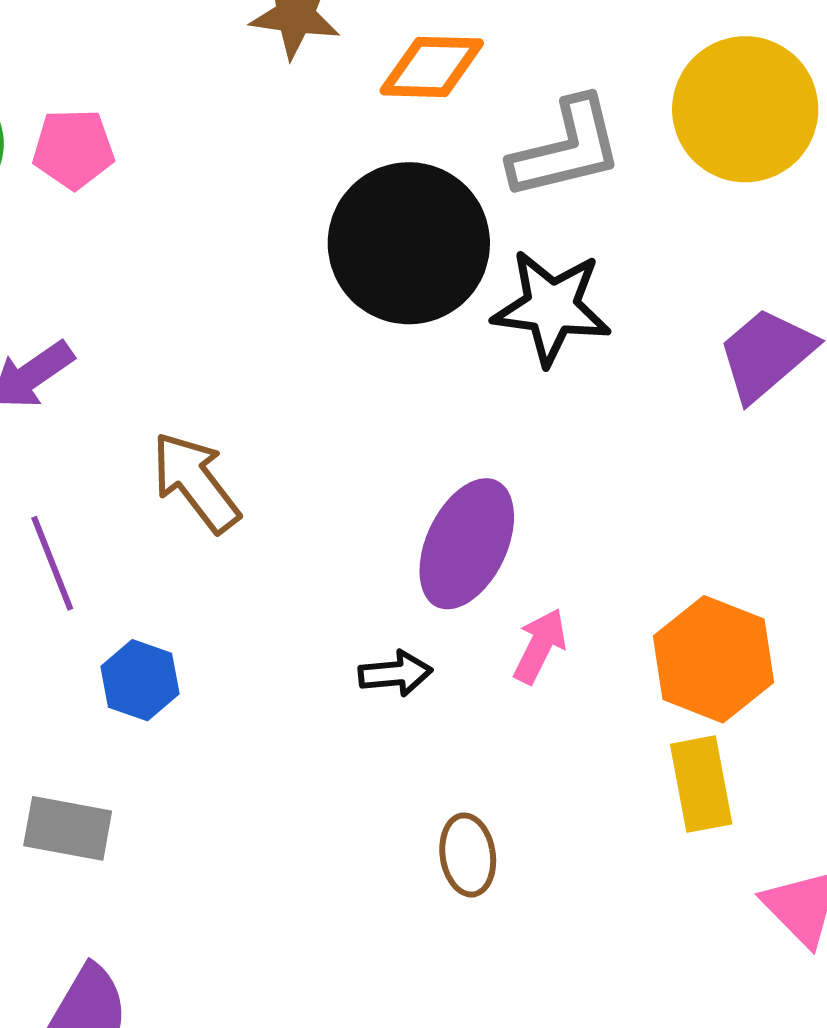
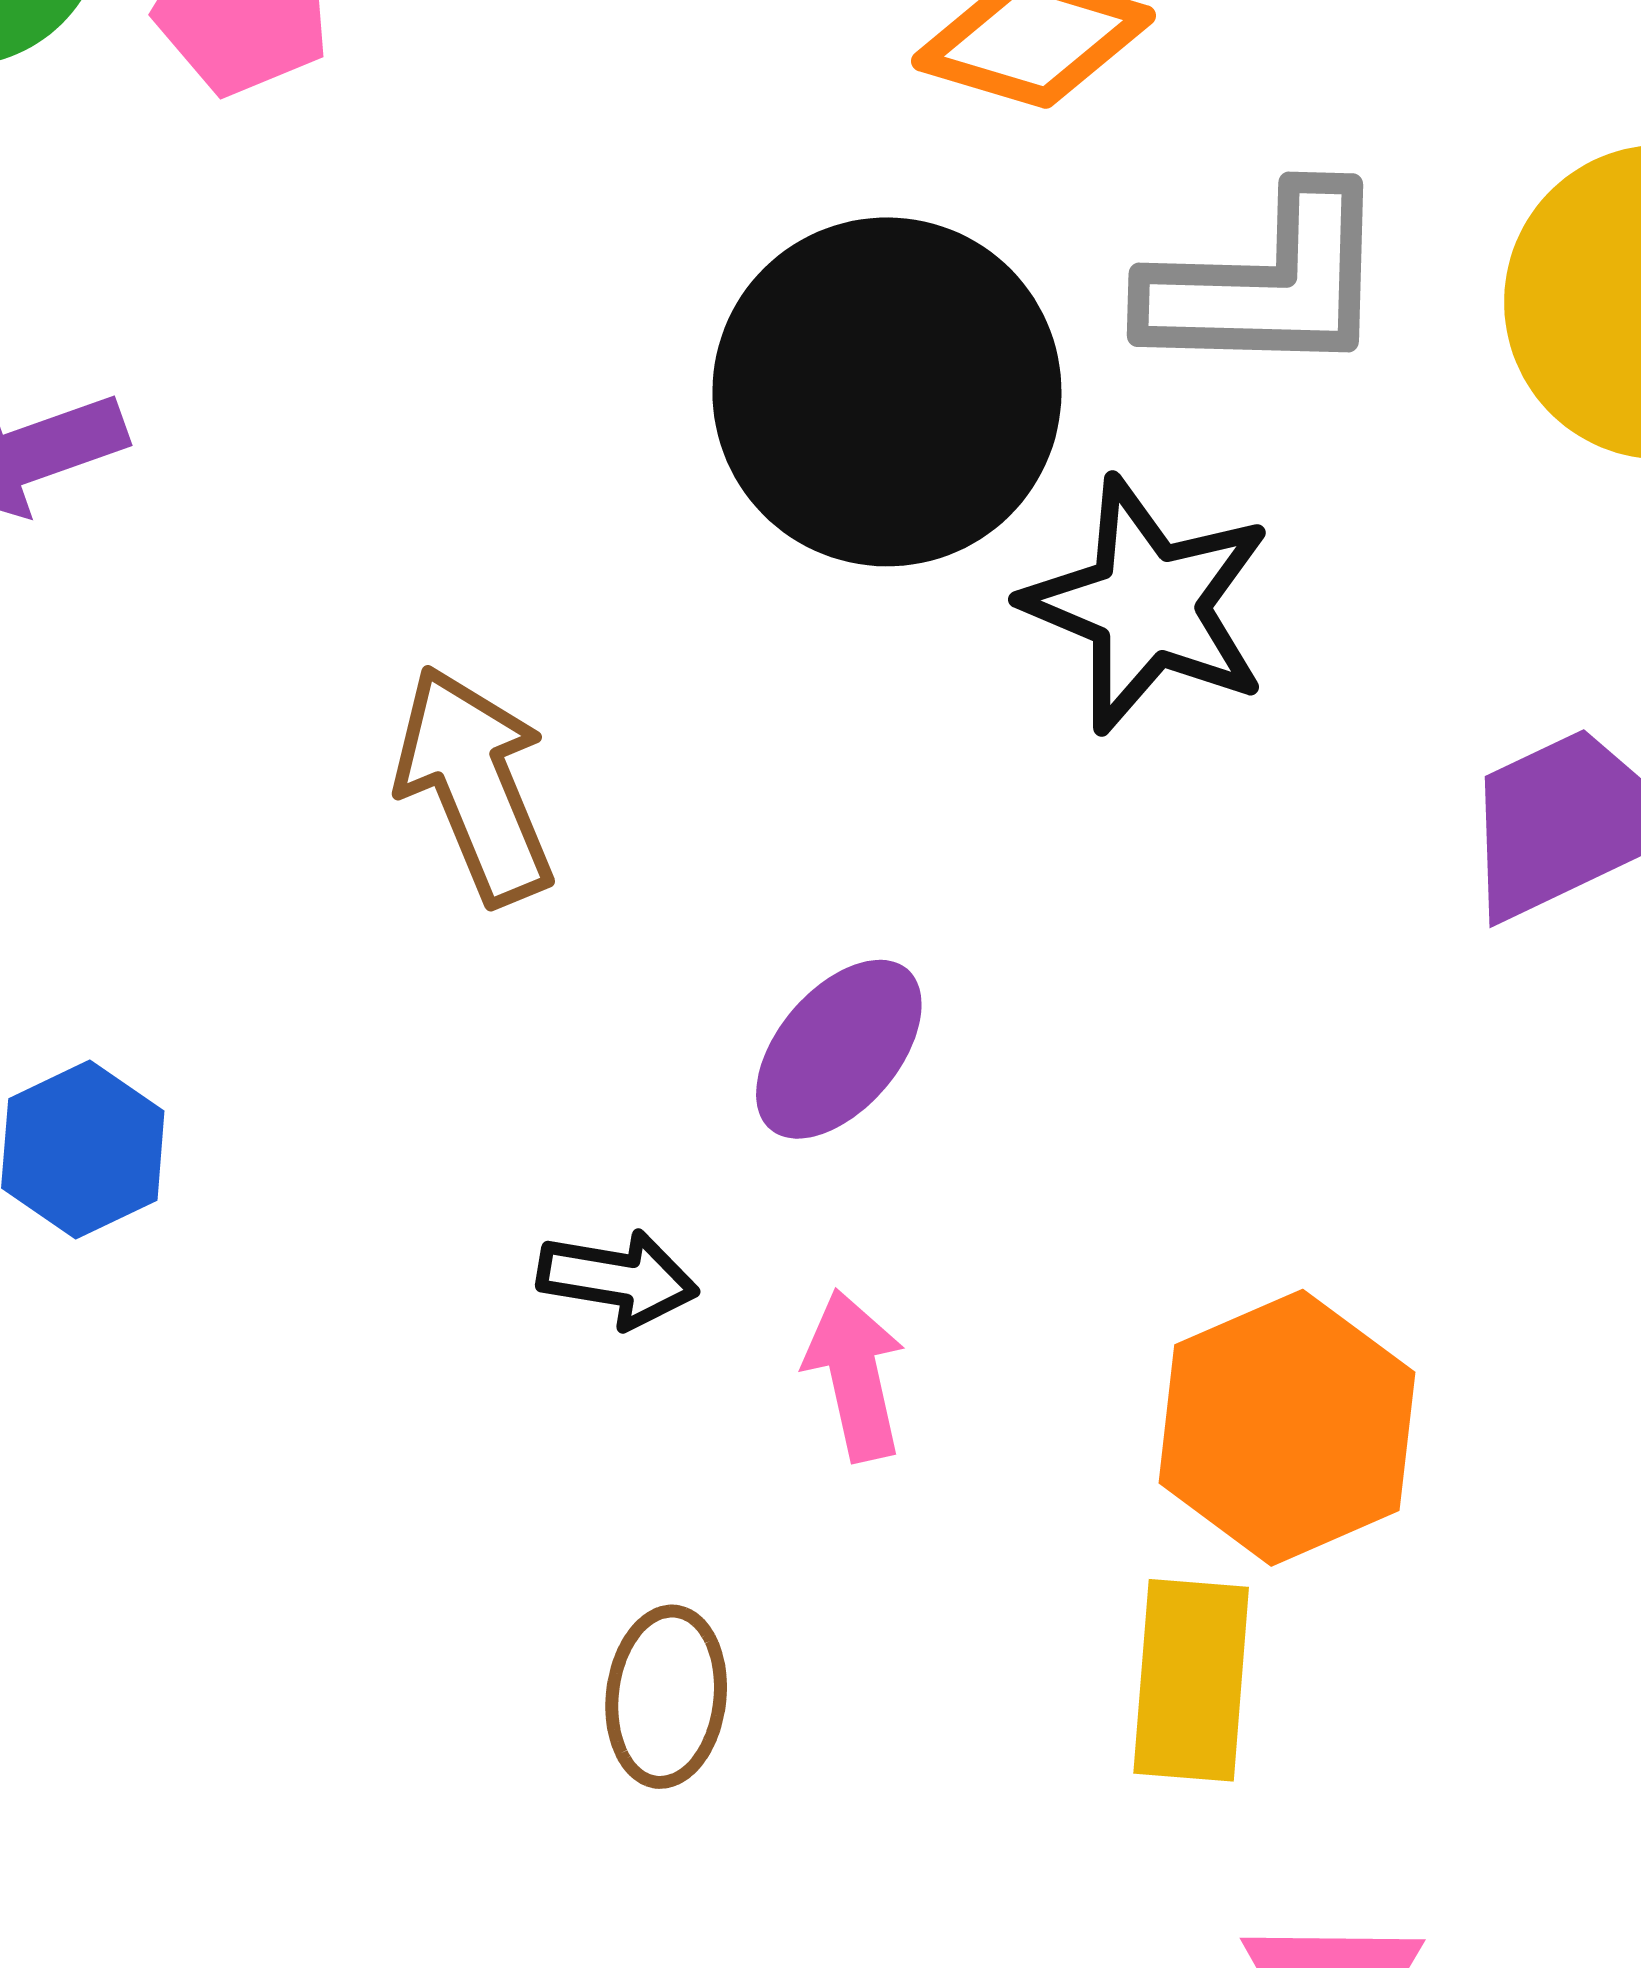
brown arrow: (196, 482) -> (475, 785), moved
purple ellipse: (467, 544) -> (839, 1049), size x0.7
pink arrow: (540, 646) -> (855, 1375), moved, turned -54

